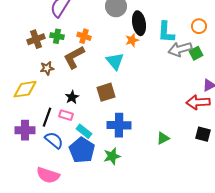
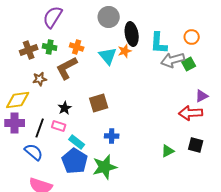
cyan triangle: (115, 61) -> (108, 56), moved
blue cross: (119, 125) -> (112, 136), size x0.6
purple cross: (25, 130) -> (15, 123), moved
green triangle: (163, 138) -> (168, 151), moved
blue semicircle: (54, 140) -> (34, 152), moved
green star: (112, 156) -> (105, 167), size x1.4

